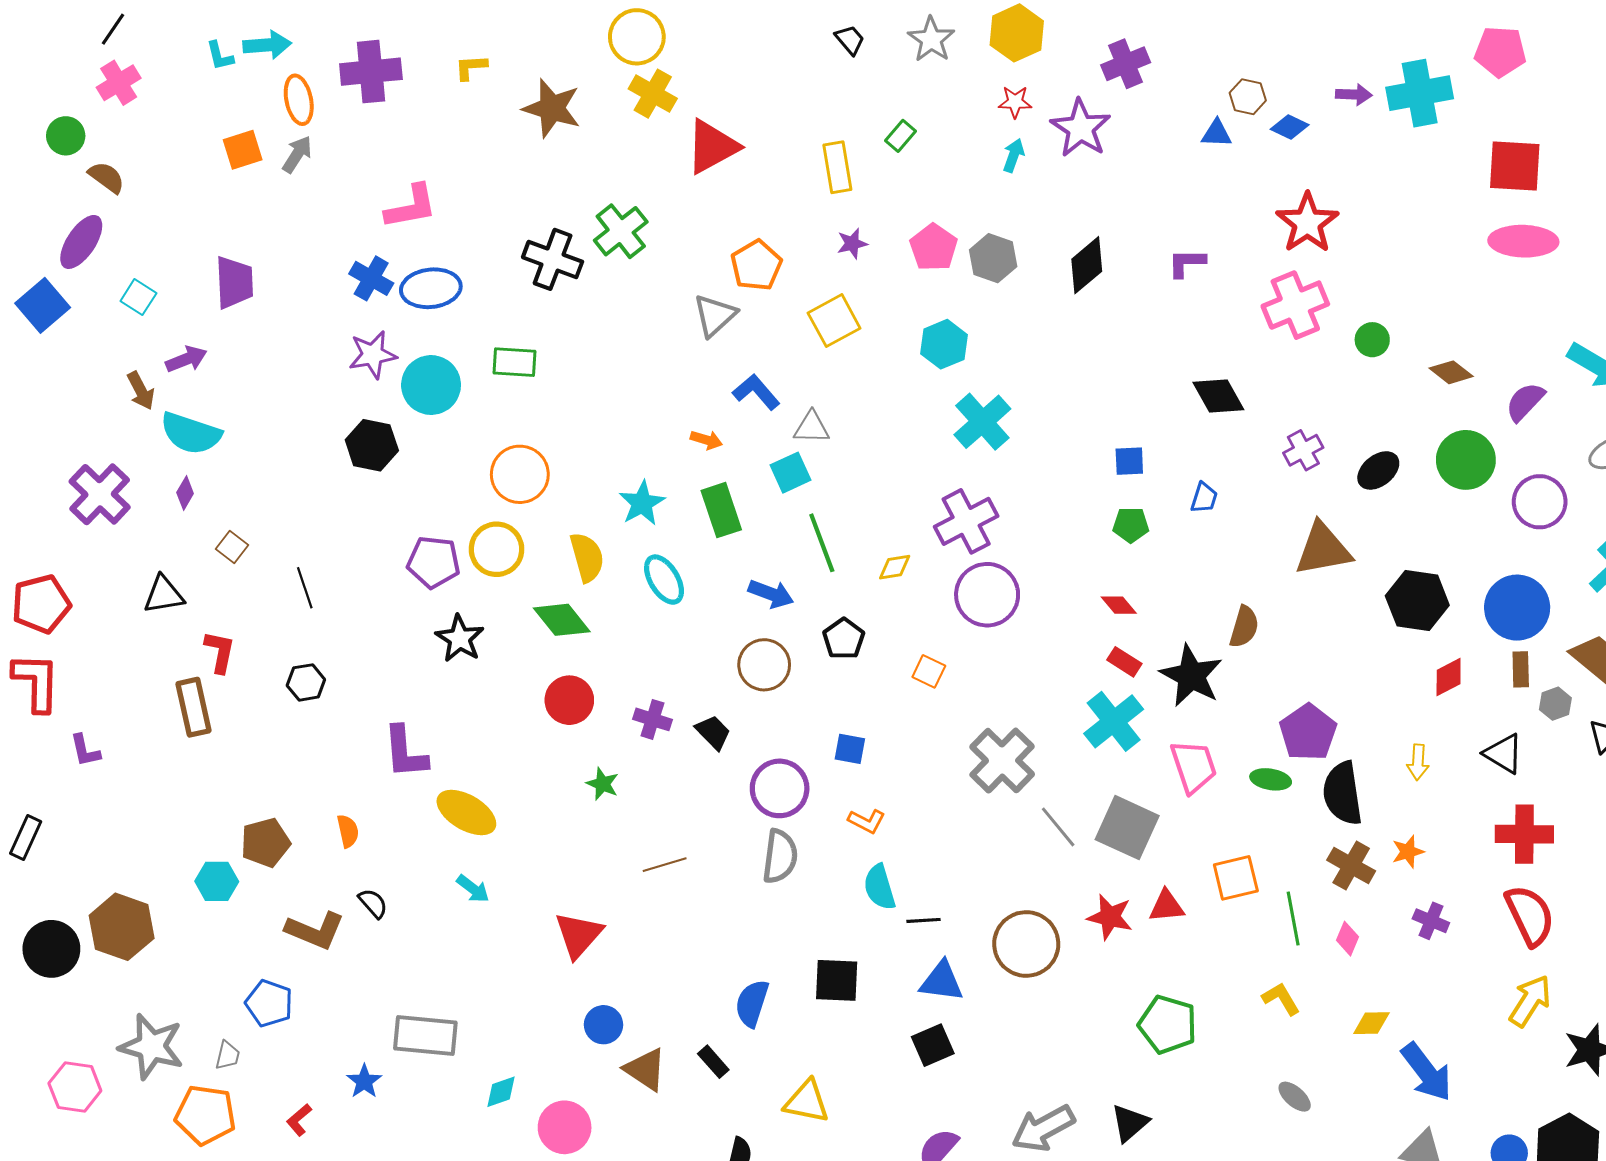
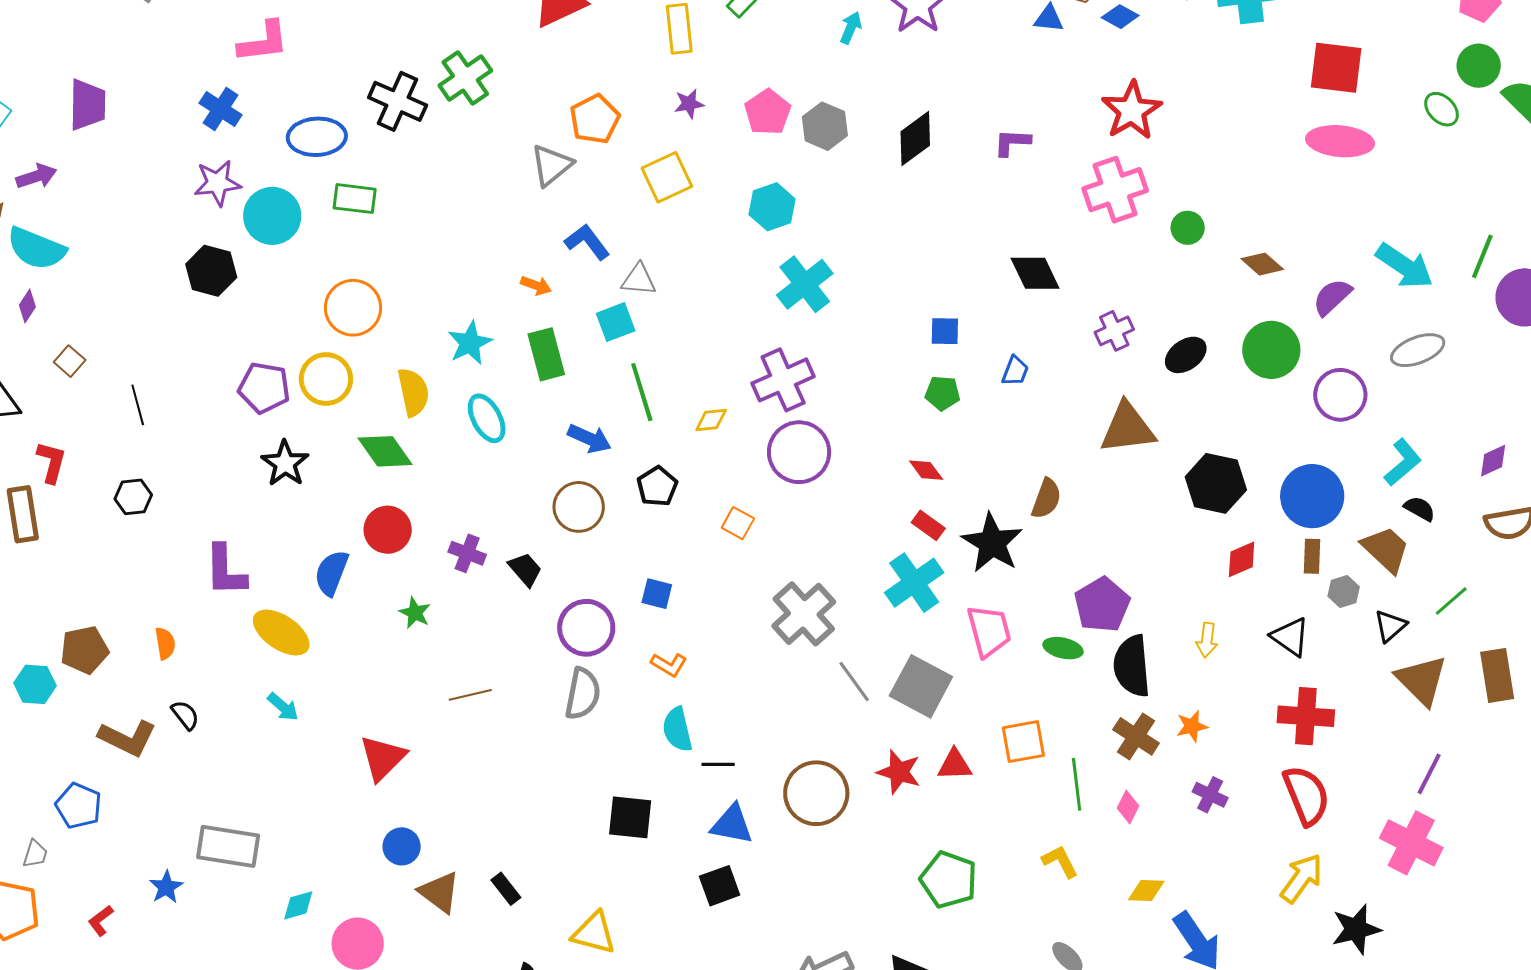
blue ellipse: (431, 288) -> (317, 137), moved
blue semicircle: (752, 1003) -> (331, 573), moved

